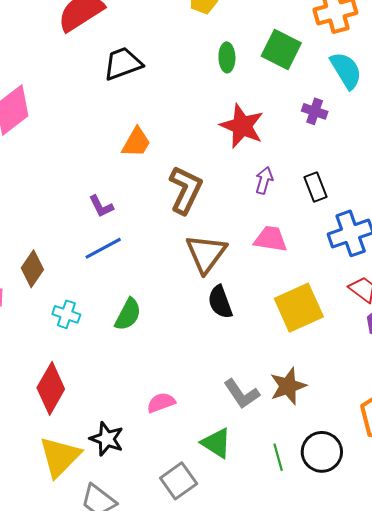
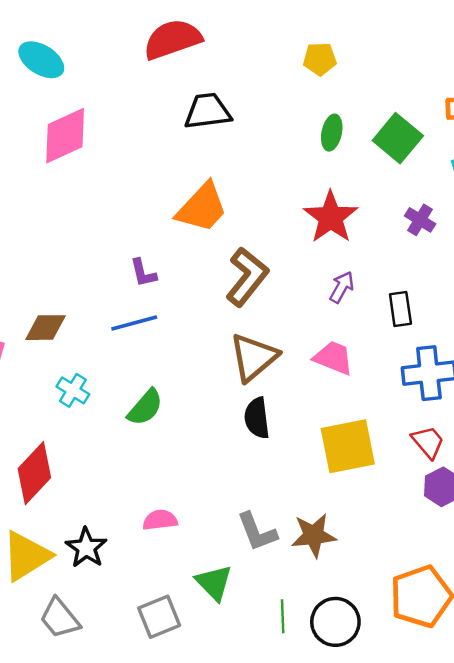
orange trapezoid: (136, 142) -> (202, 208), size x1.4
brown diamond: (32, 269) -> (45, 328), turned 42

